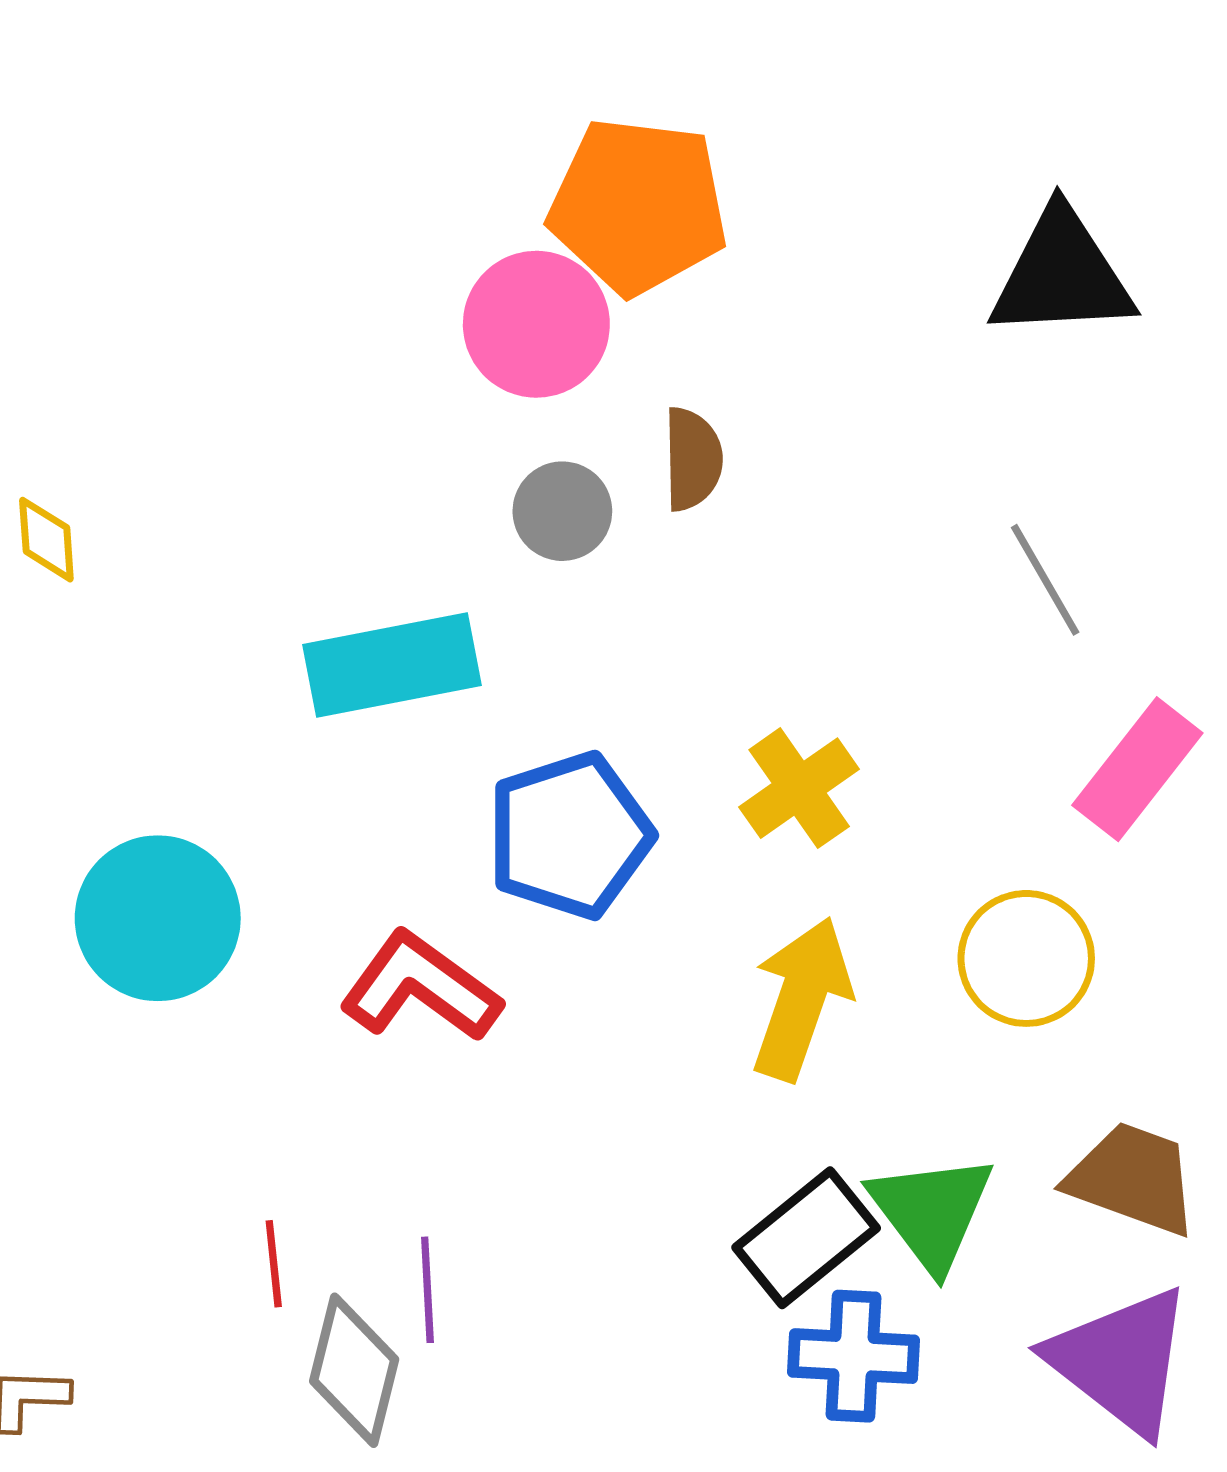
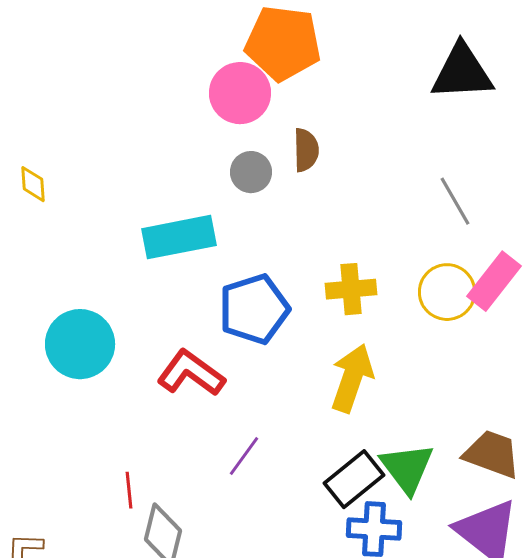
yellow cross: (799, 788) -> (351, 289), turned 30
yellow circle: (1026, 958) -> (447, 292), moved
purple line: (427, 1290) -> (244, 456), moved, turned 39

